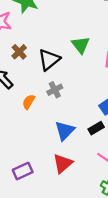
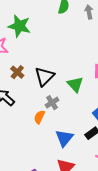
green triangle: (81, 45) -> (75, 84), moved
orange semicircle: (29, 102) -> (39, 117), moved

